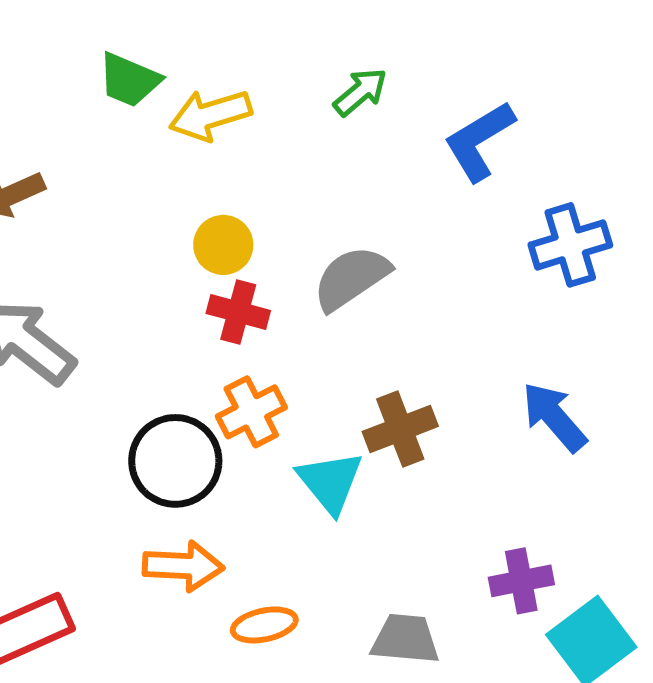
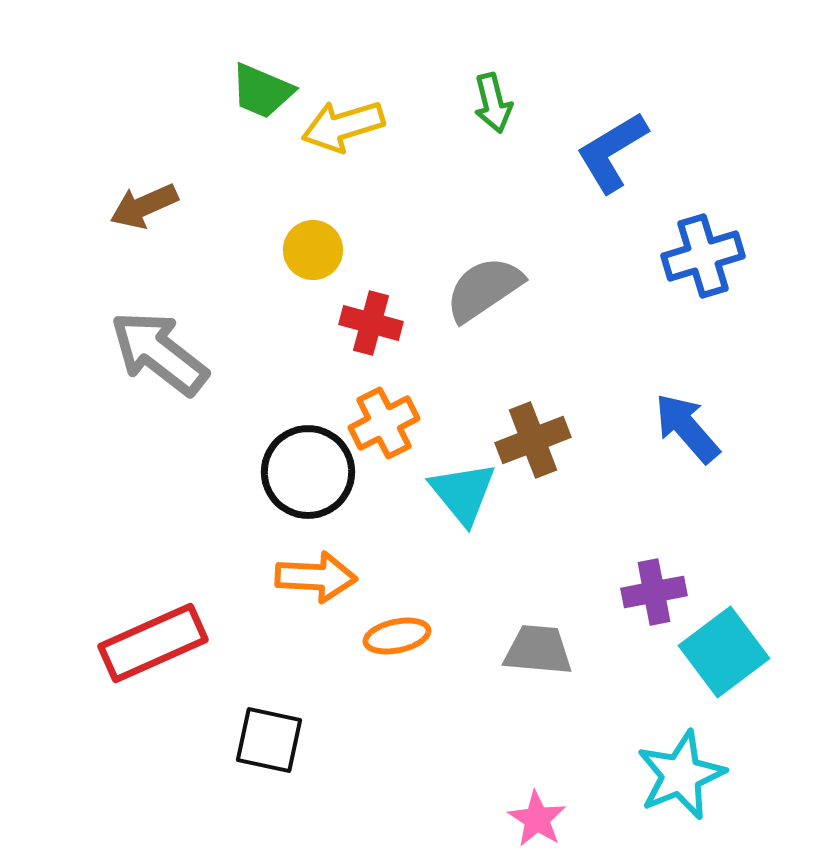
green arrow: (360, 92) -> (493, 103), turned 116
yellow circle: (223, 245) -> (313, 250), moved

